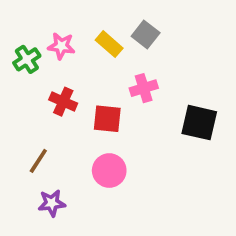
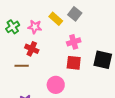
pink star: (61, 46) -> (35, 27), moved
red square: (107, 119) -> (74, 63), moved
brown line: (38, 161) -> (22, 66), moved, turned 56

